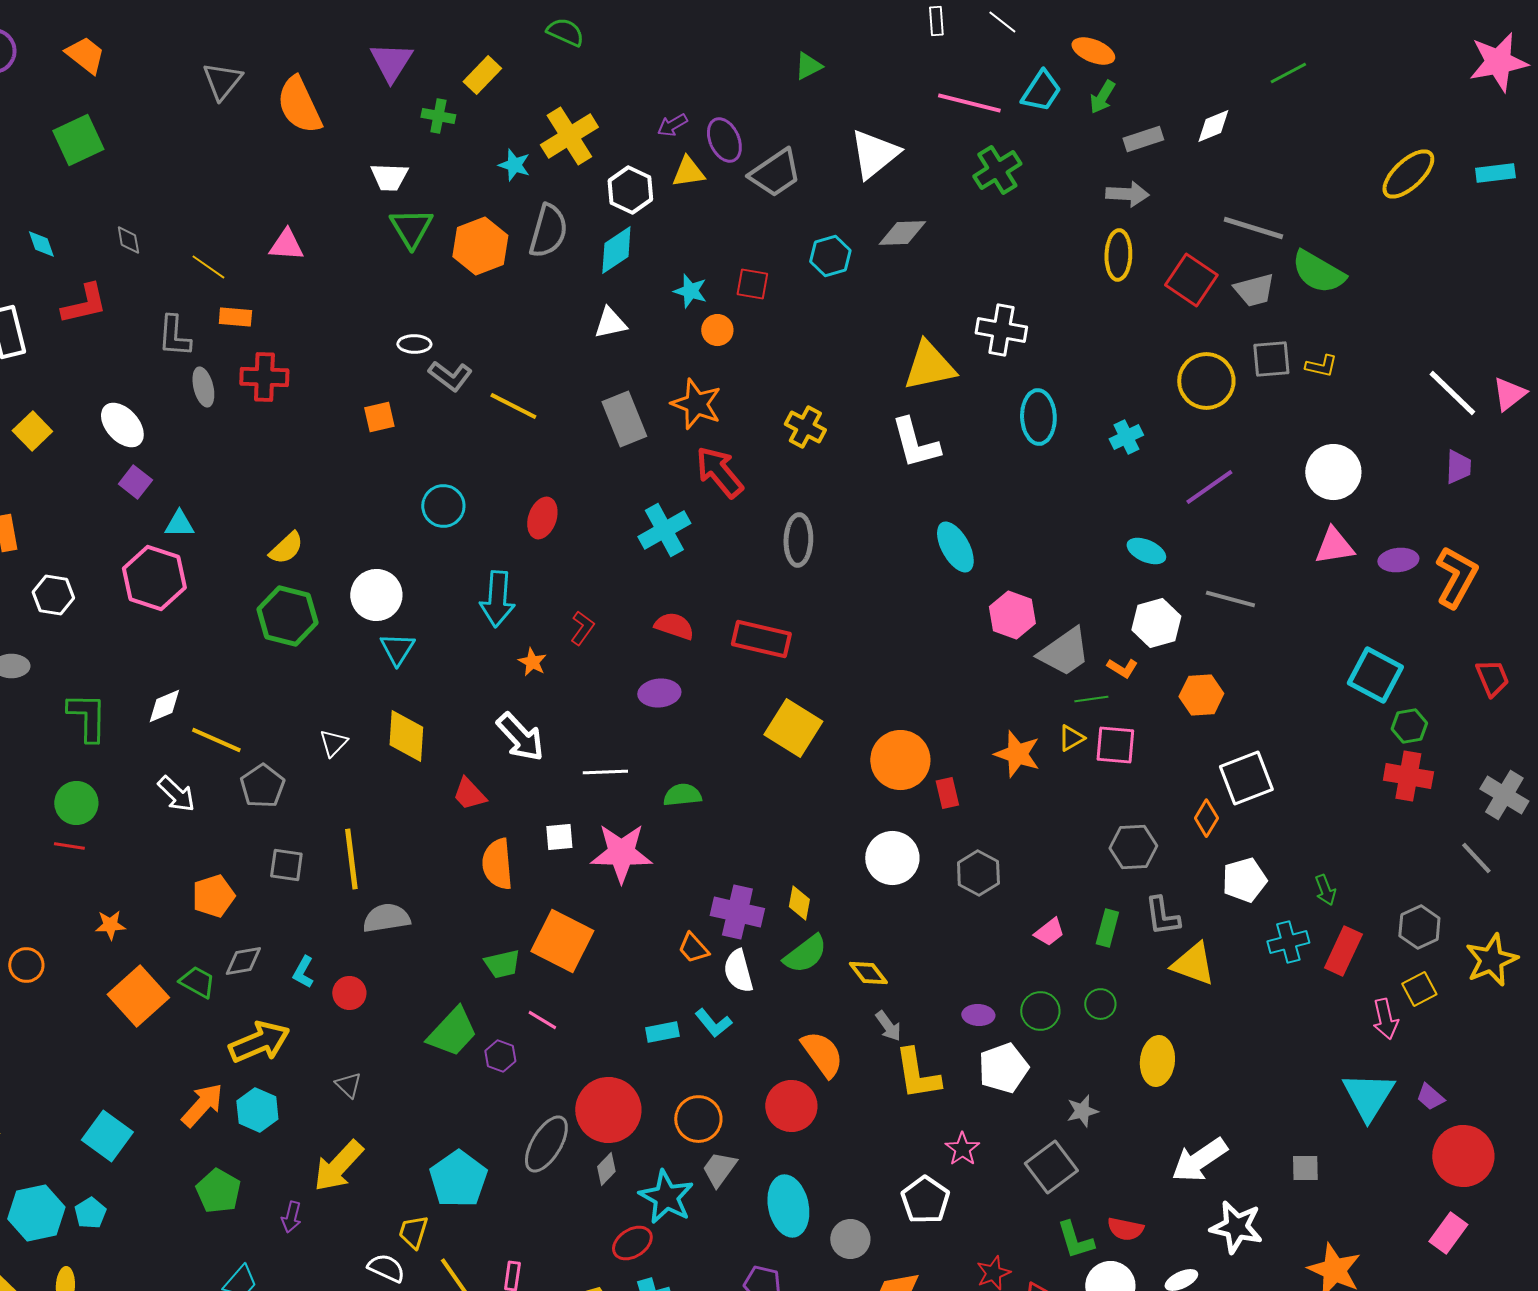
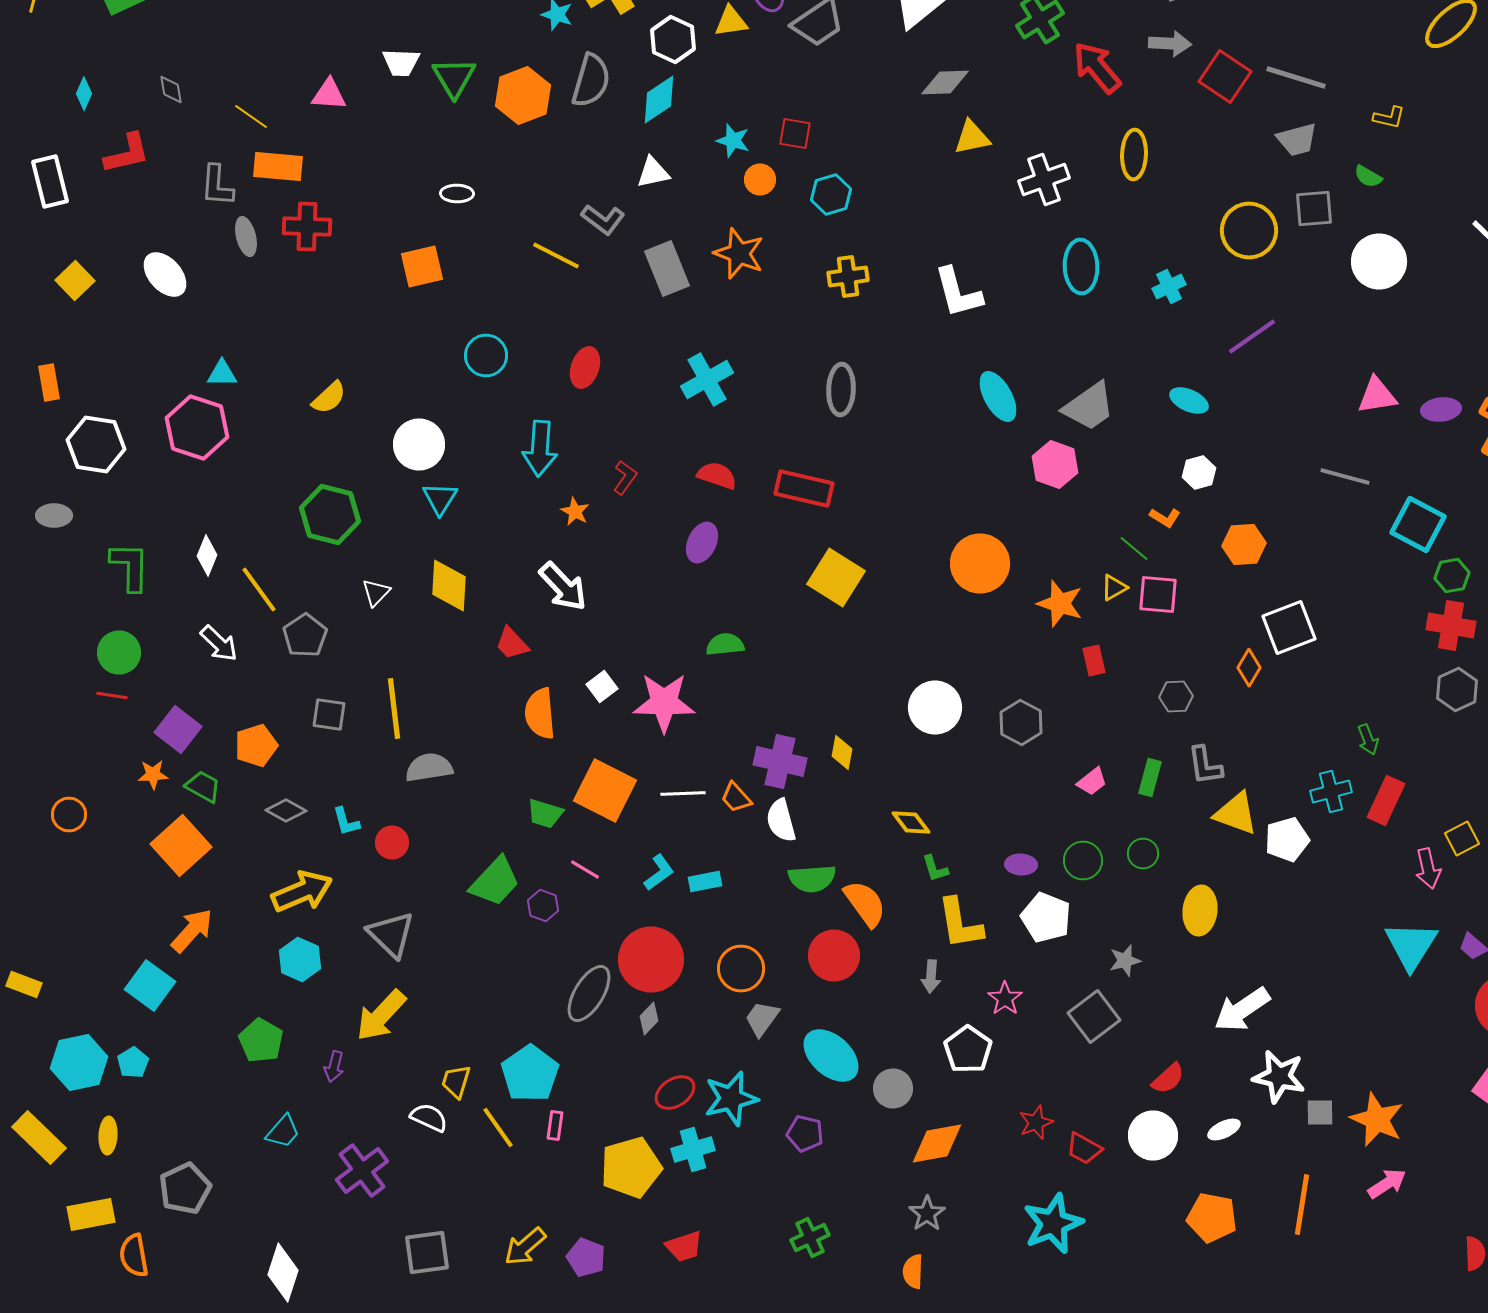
white trapezoid: (389, 177) -> (401, 62), moved
cyan diamond: (41, 244) -> (84, 94), turned 44
yellow ellipse: (1118, 255) -> (1134, 154), moved
cyan hexagon: (830, 256) -> (831, 194), moved
green semicircle: (1318, 272) -> (1368, 176), moved, size x0.5
red square: (1191, 280) -> (1225, 76), moved
orange rectangle: (235, 317) -> (278, 166), size x1.5
white cross: (1001, 330) -> (1044, 180), turned -30
yellow triangle: (929, 366) -> (972, 138), moved, size x0.7
yellow L-shape: (1321, 366) -> (1389, 118), moved
gray L-shape: (450, 376) -> (603, 220), moved
orange square: (379, 417) -> (422, 266), size x1.4
yellow cross: (805, 427) -> (848, 276), turned -36
red arrow: (719, 472) -> (1097, 68), moved
white circle: (1333, 472) -> (1379, 262), moved
purple square: (135, 482) -> (178, 730), moved, size x1.4
white hexagon: (53, 595) -> (96, 444), size x1.4
gray line: (1230, 599) -> (1345, 476), moved
green hexagon: (287, 616) -> (330, 514), moved
white hexagon: (1156, 623) -> (1199, 472), size x0.7
gray trapezoid: (1064, 652) -> (1089, 406), moved
purple ellipse: (659, 693) -> (702, 542), turned -60
green line: (1091, 699) -> (1134, 548), turned 48
white diamond: (164, 706) -> (207, 556), turned -45
yellow line: (216, 740) -> (259, 590), turned 30
orange circle: (900, 760) -> (980, 564), moved
white line: (605, 772) -> (683, 794), moved
red rectangle: (947, 793) -> (1094, 660), moved
white square: (559, 837) -> (602, 686), turned -32
gray hexagon: (1133, 847) -> (1176, 696), size x0.7
white pentagon: (1244, 880) -> (1287, 840), moved
gray hexagon: (1419, 927) -> (1457, 690), moved
green semicircle: (805, 954) -> (812, 878), moved, turned 33
gray diamond: (243, 961) -> (286, 810), turned 39
green trapezoid: (502, 964) -> (545, 814), turned 30
cyan L-shape: (303, 972) -> (346, 822), turned -44
green trapezoid: (197, 982) -> (203, 786), moved
cyan L-shape: (713, 1023) -> (659, 872), moved, turned -87
gray arrow: (888, 1026) -> (931, 976), moved, turned 40
white pentagon: (1003, 1068) -> (1046, 918), turned -30
gray triangle: (348, 1085) -> (391, 934), size x1.8
orange arrow: (202, 1105) -> (192, 930), moved
gray square: (1305, 1168) -> (1320, 1112), moved
cyan pentagon: (458, 1179) -> (530, 1074), moved
cyan star: (666, 1197) -> (731, 1098), moved, turned 30
cyan ellipse: (788, 1206) -> (831, 1056), turned -36
red semicircle: (1125, 1229) -> (1168, 1078), turned -54
green L-shape: (1075, 1240) -> (935, 868), moved, size x0.7

